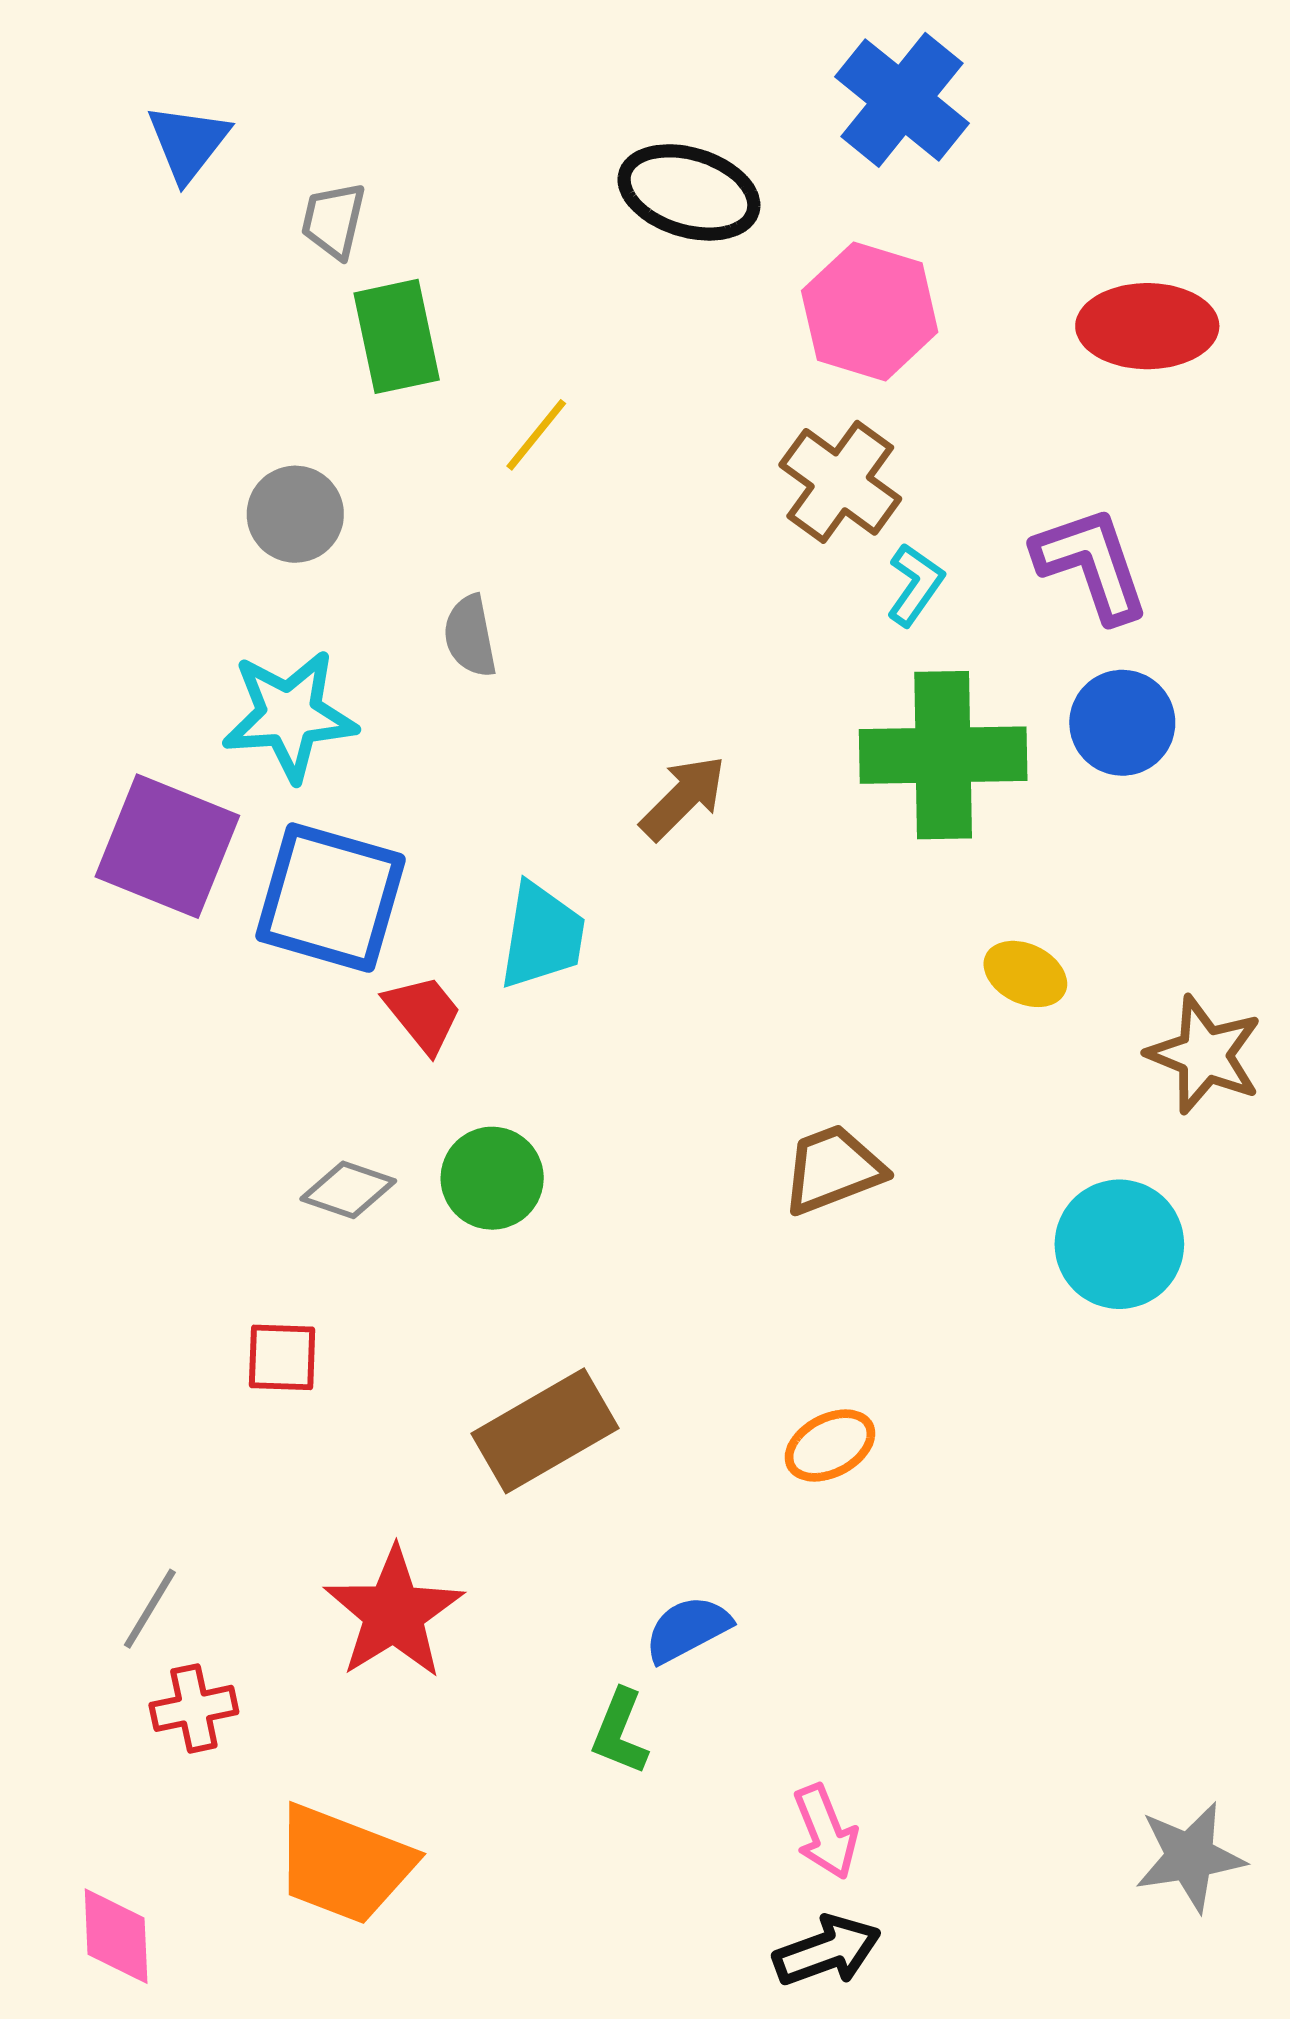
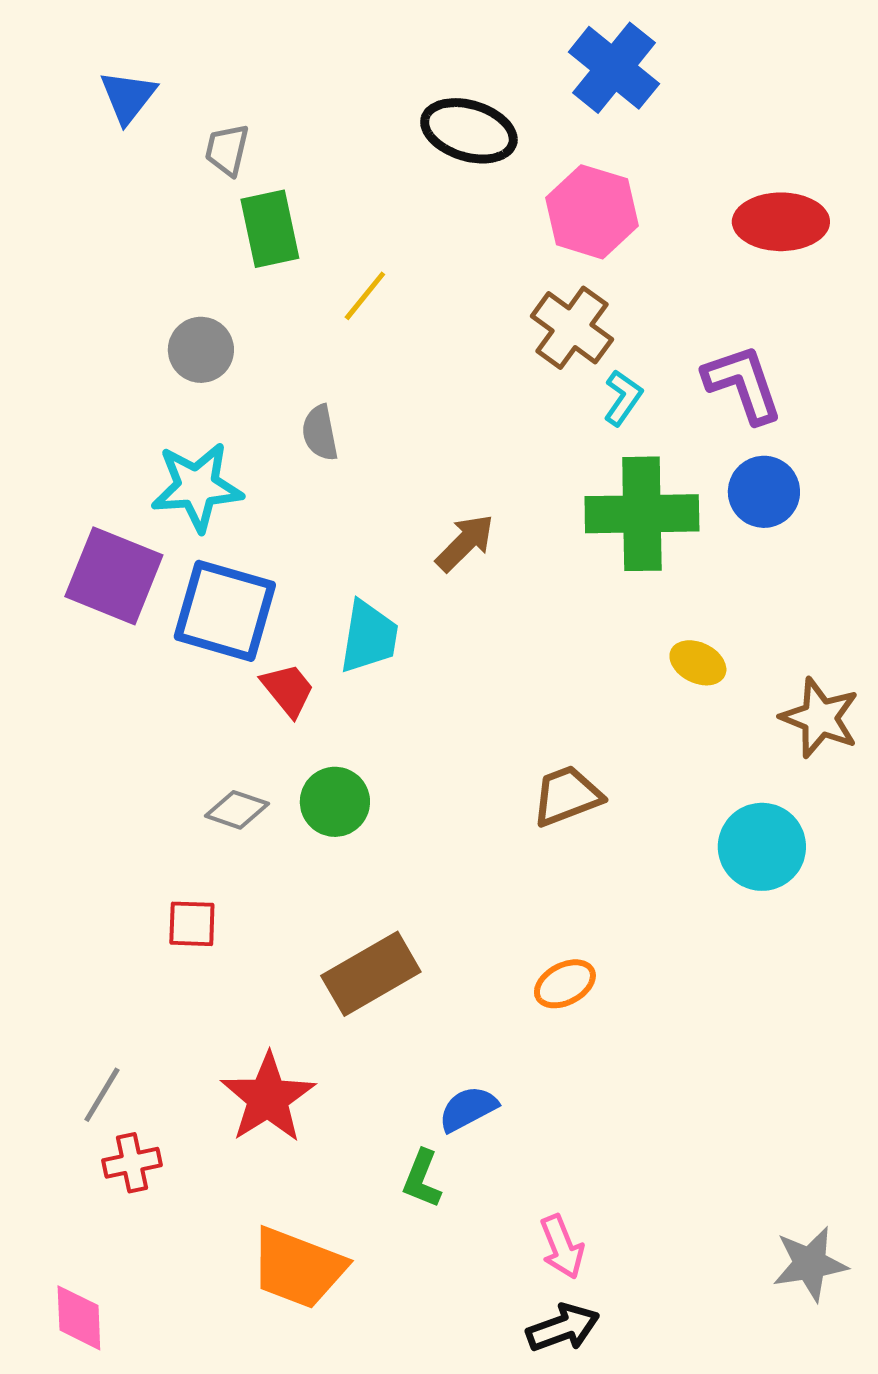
orange trapezoid: (344, 1864) -> (298, 1268), moved

